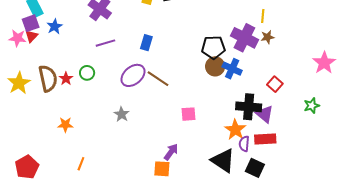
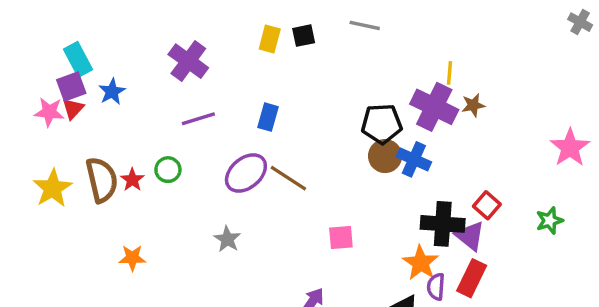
yellow line: (263, 16) -> (449, 73), moved
red square: (275, 84) -> (487, 205), moved
red rectangle: (265, 139) -> (472, 278), turned -60

